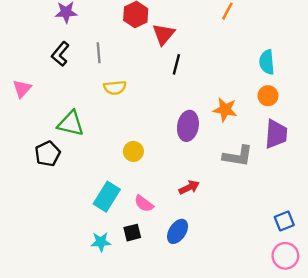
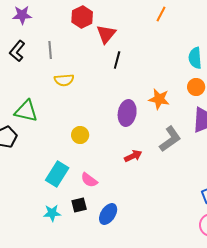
gray L-shape: (238, 156) -> (170, 139), turned -44
red arrow: (189, 187) -> (133, 156), moved
blue ellipse: (177, 231) -> (108, 214), moved

